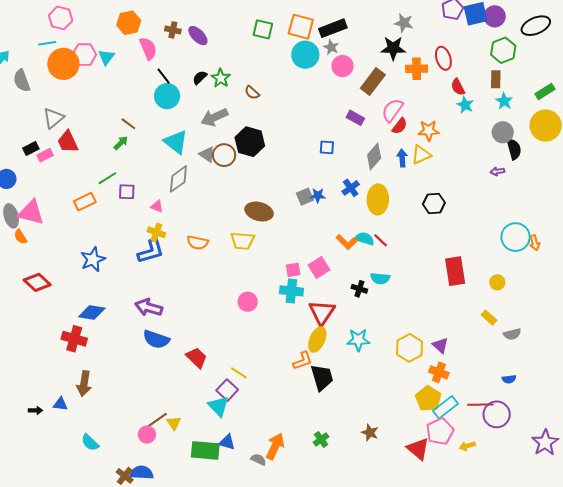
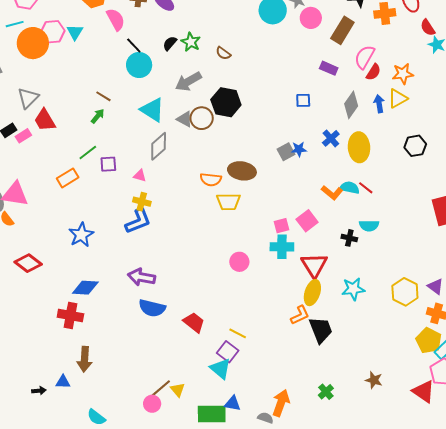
orange semicircle: (198, 243) -> (211, 180), moved

